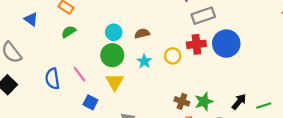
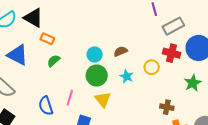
blue triangle: (31, 19) -> (18, 55), size x1.6
red cross: (196, 44) -> (172, 53), turned 30
pink line: (80, 74) -> (70, 98), turned 63
green star: (204, 102) -> (193, 83), moved

